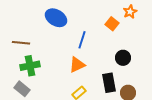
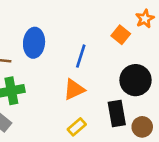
blue ellipse: (56, 18) -> (34, 43), moved, turned 65
black circle: (123, 58) -> (136, 80), size x1.5

